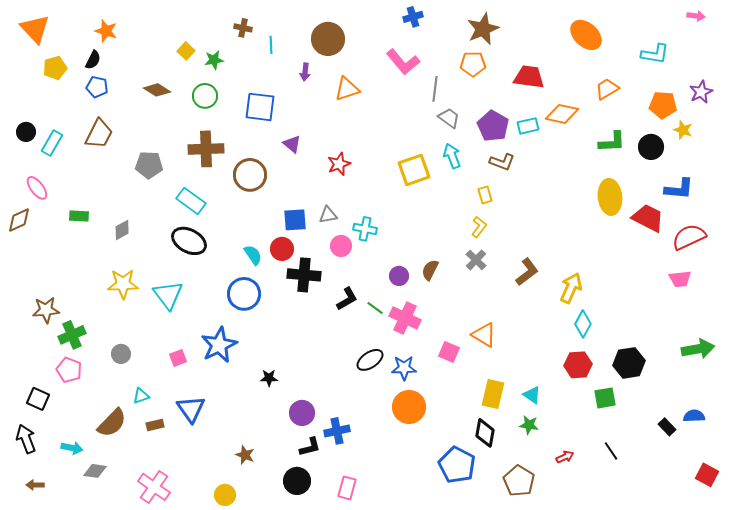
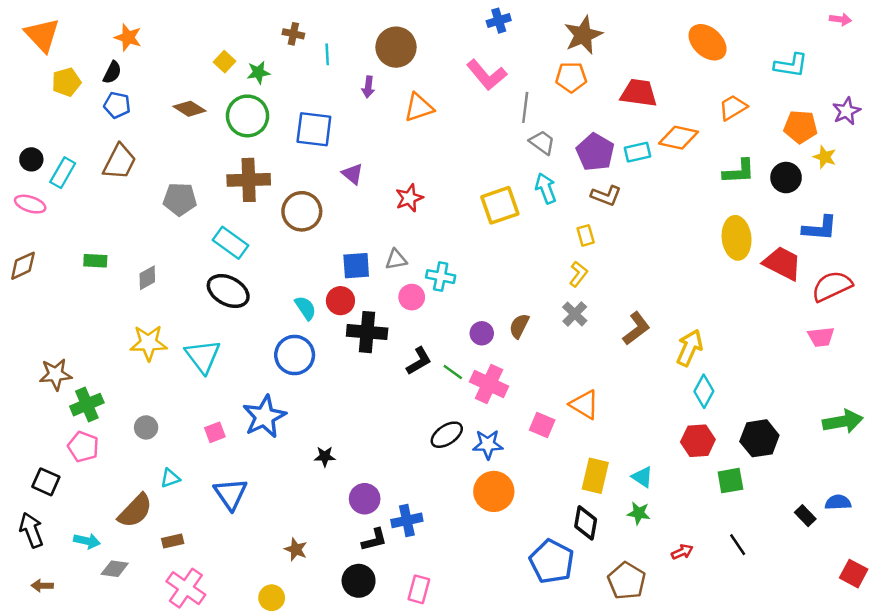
green circle: (205, 96) -> (247, 116), size x1.4
pink ellipse: (37, 188) -> (30, 204), moved, turned -35
brown rectangle: (155, 425) -> (173, 541), moved

